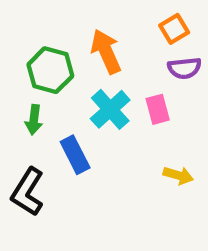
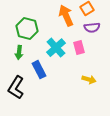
orange arrow: (106, 52) -> (66, 16), moved

